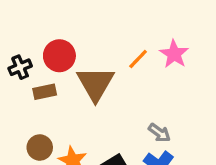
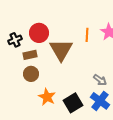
orange line: (138, 59) -> (87, 35), turned -40
brown circle: (40, 147) -> (31, 74), moved

